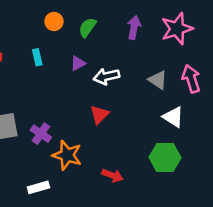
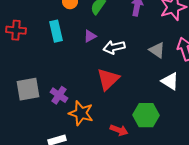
cyan rectangle: (37, 57) -> (56, 31), size x1.5
red triangle: (99, 115) -> (108, 79), size x1.4
green hexagon: (165, 158) -> (146, 115), moved

